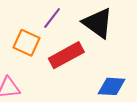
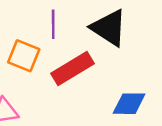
purple line: (52, 18) -> (53, 24), turned -35

